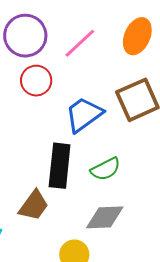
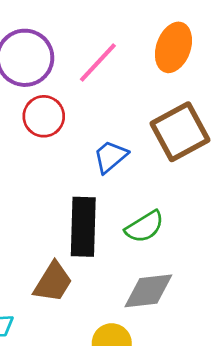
blue trapezoid: (84, 115) -> (110, 157), size x0.7

